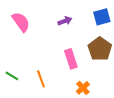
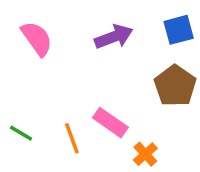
purple arrow: (65, 21) -> (114, 37), size x1.5
pink rectangle: (71, 59) -> (110, 123), moved, turned -36

